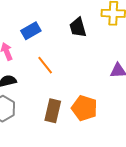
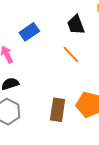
orange line: (45, 65) -> (71, 54), moved

